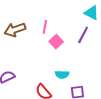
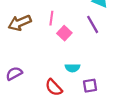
purple line: (83, 35) -> (93, 24), turned -54

